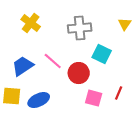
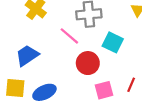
pink line: (53, 61) -> (69, 36), moved
pink square: (94, 98) -> (104, 90), turned -30

